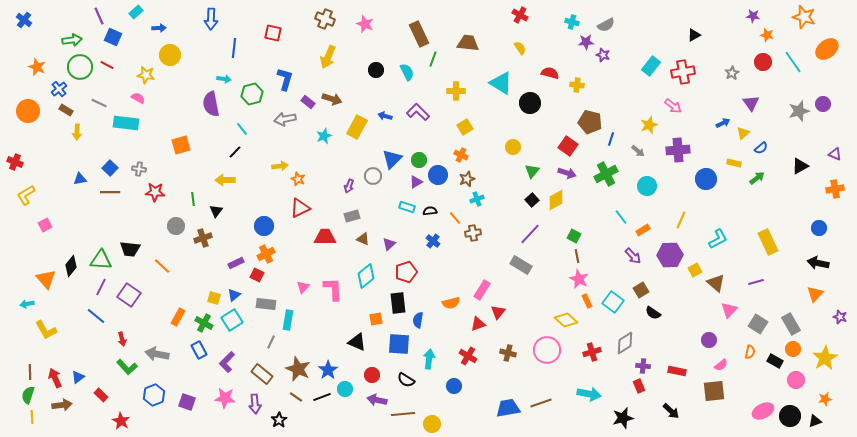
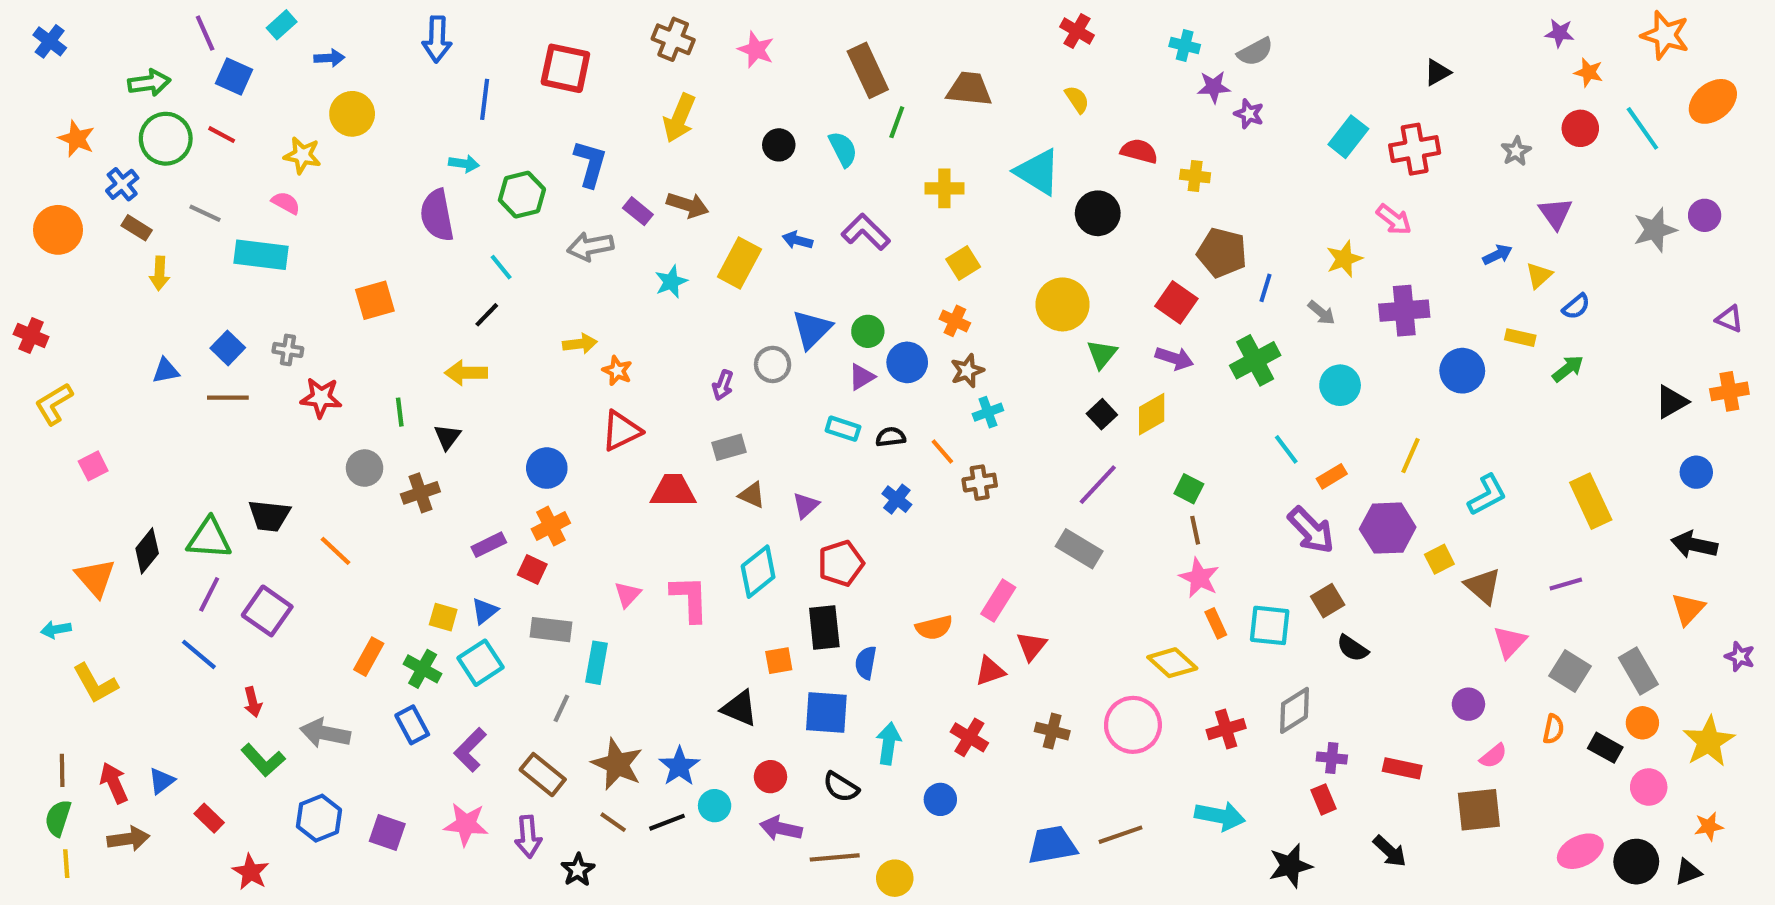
red square: (273, 33) -> (565, 68), size x1.4
yellow circle: (513, 147) -> (1063, 304), size x1.6
black triangle: (800, 166) -> (1671, 402), moved
purple arrow: (633, 256) -> (1311, 530), size x1.4
cyan square: (613, 302) -> (1270, 625), turned -30

